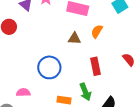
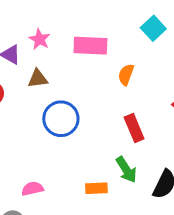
brown triangle: (75, 38) -> (38, 79), moved
blue circle: (49, 67) -> (61, 119), moved

